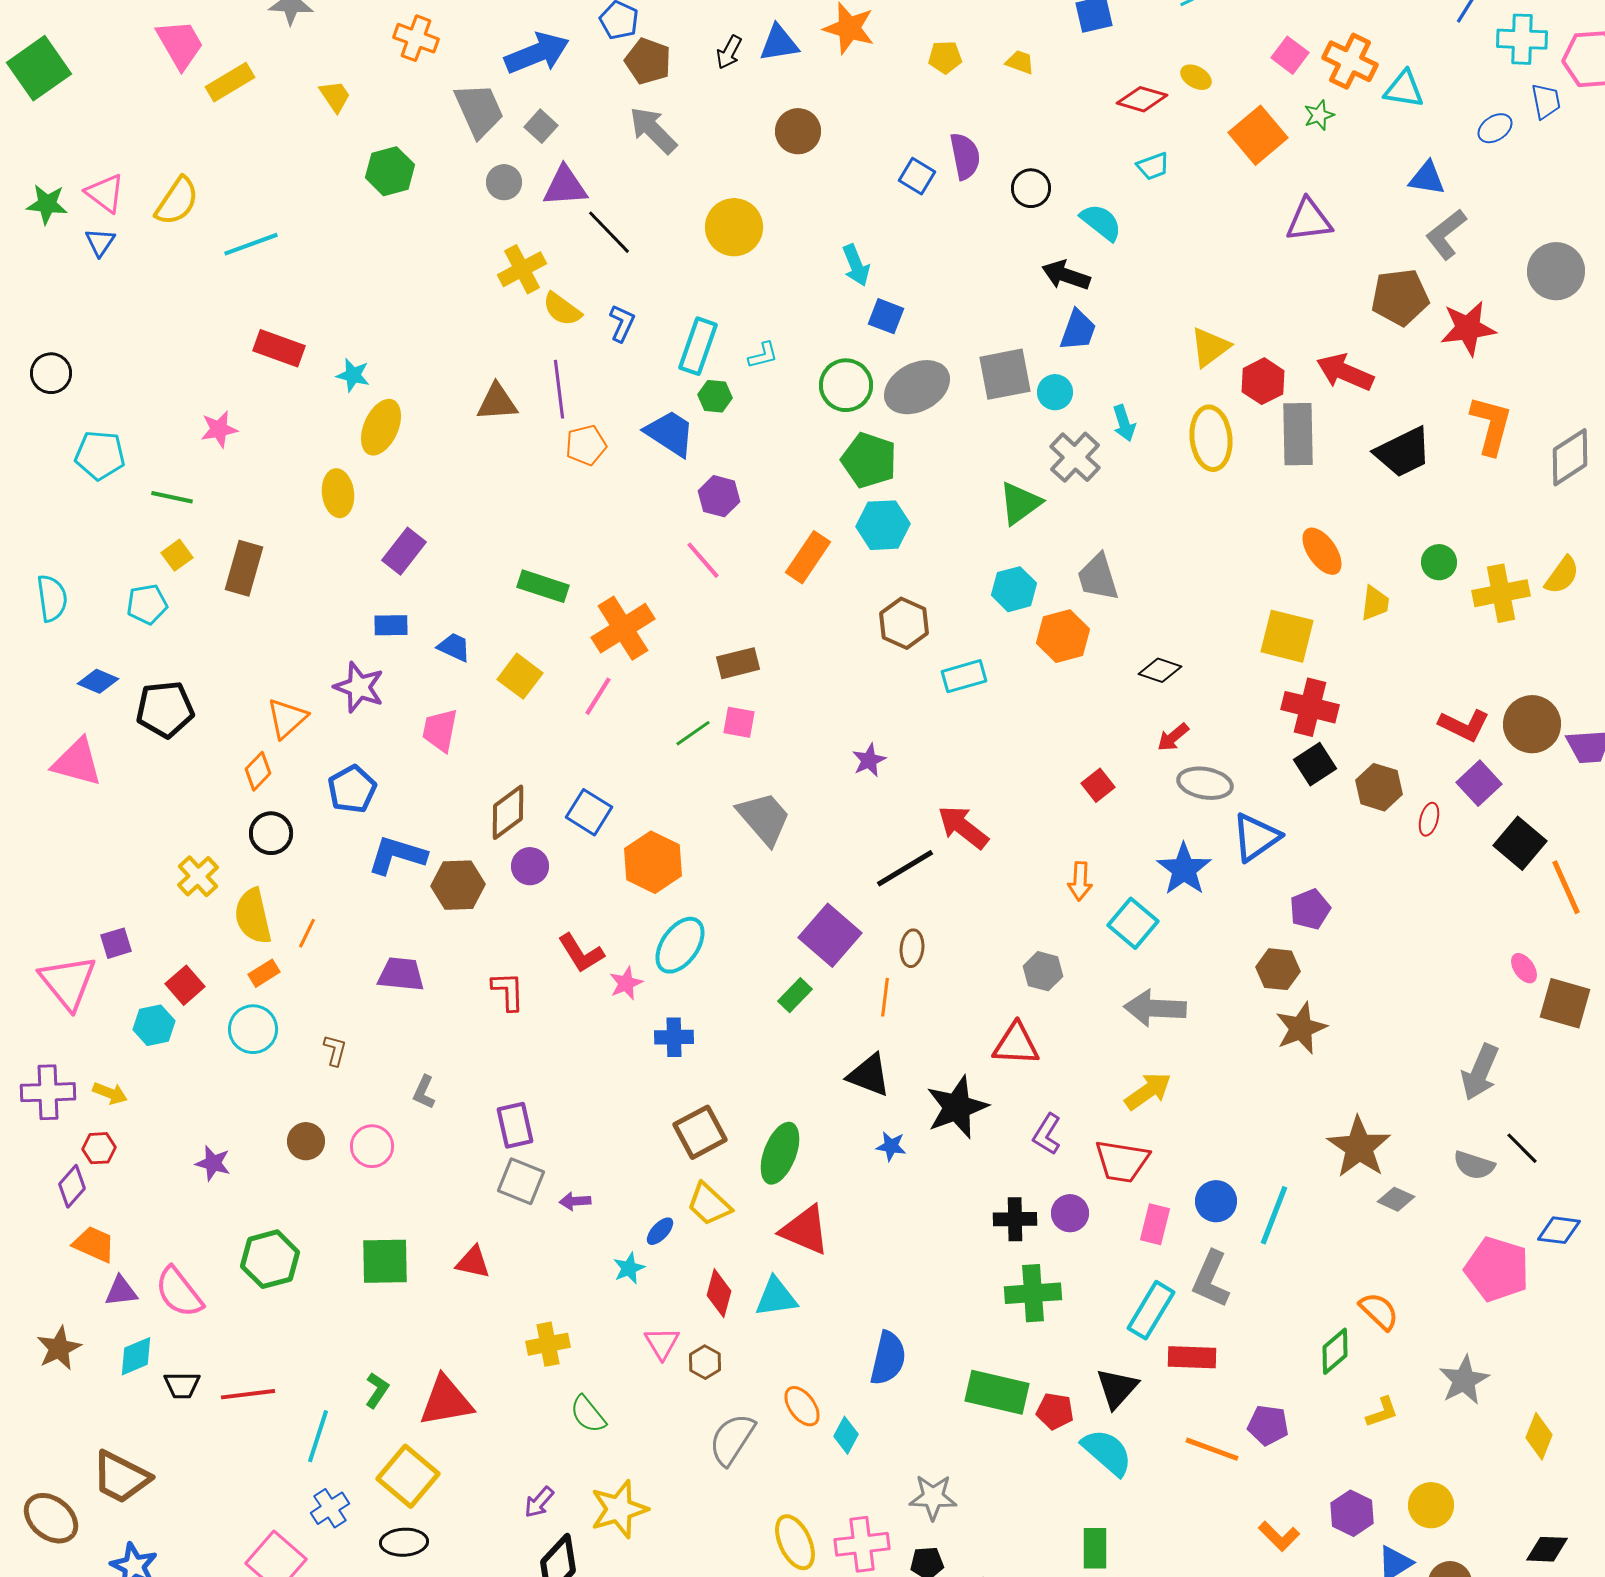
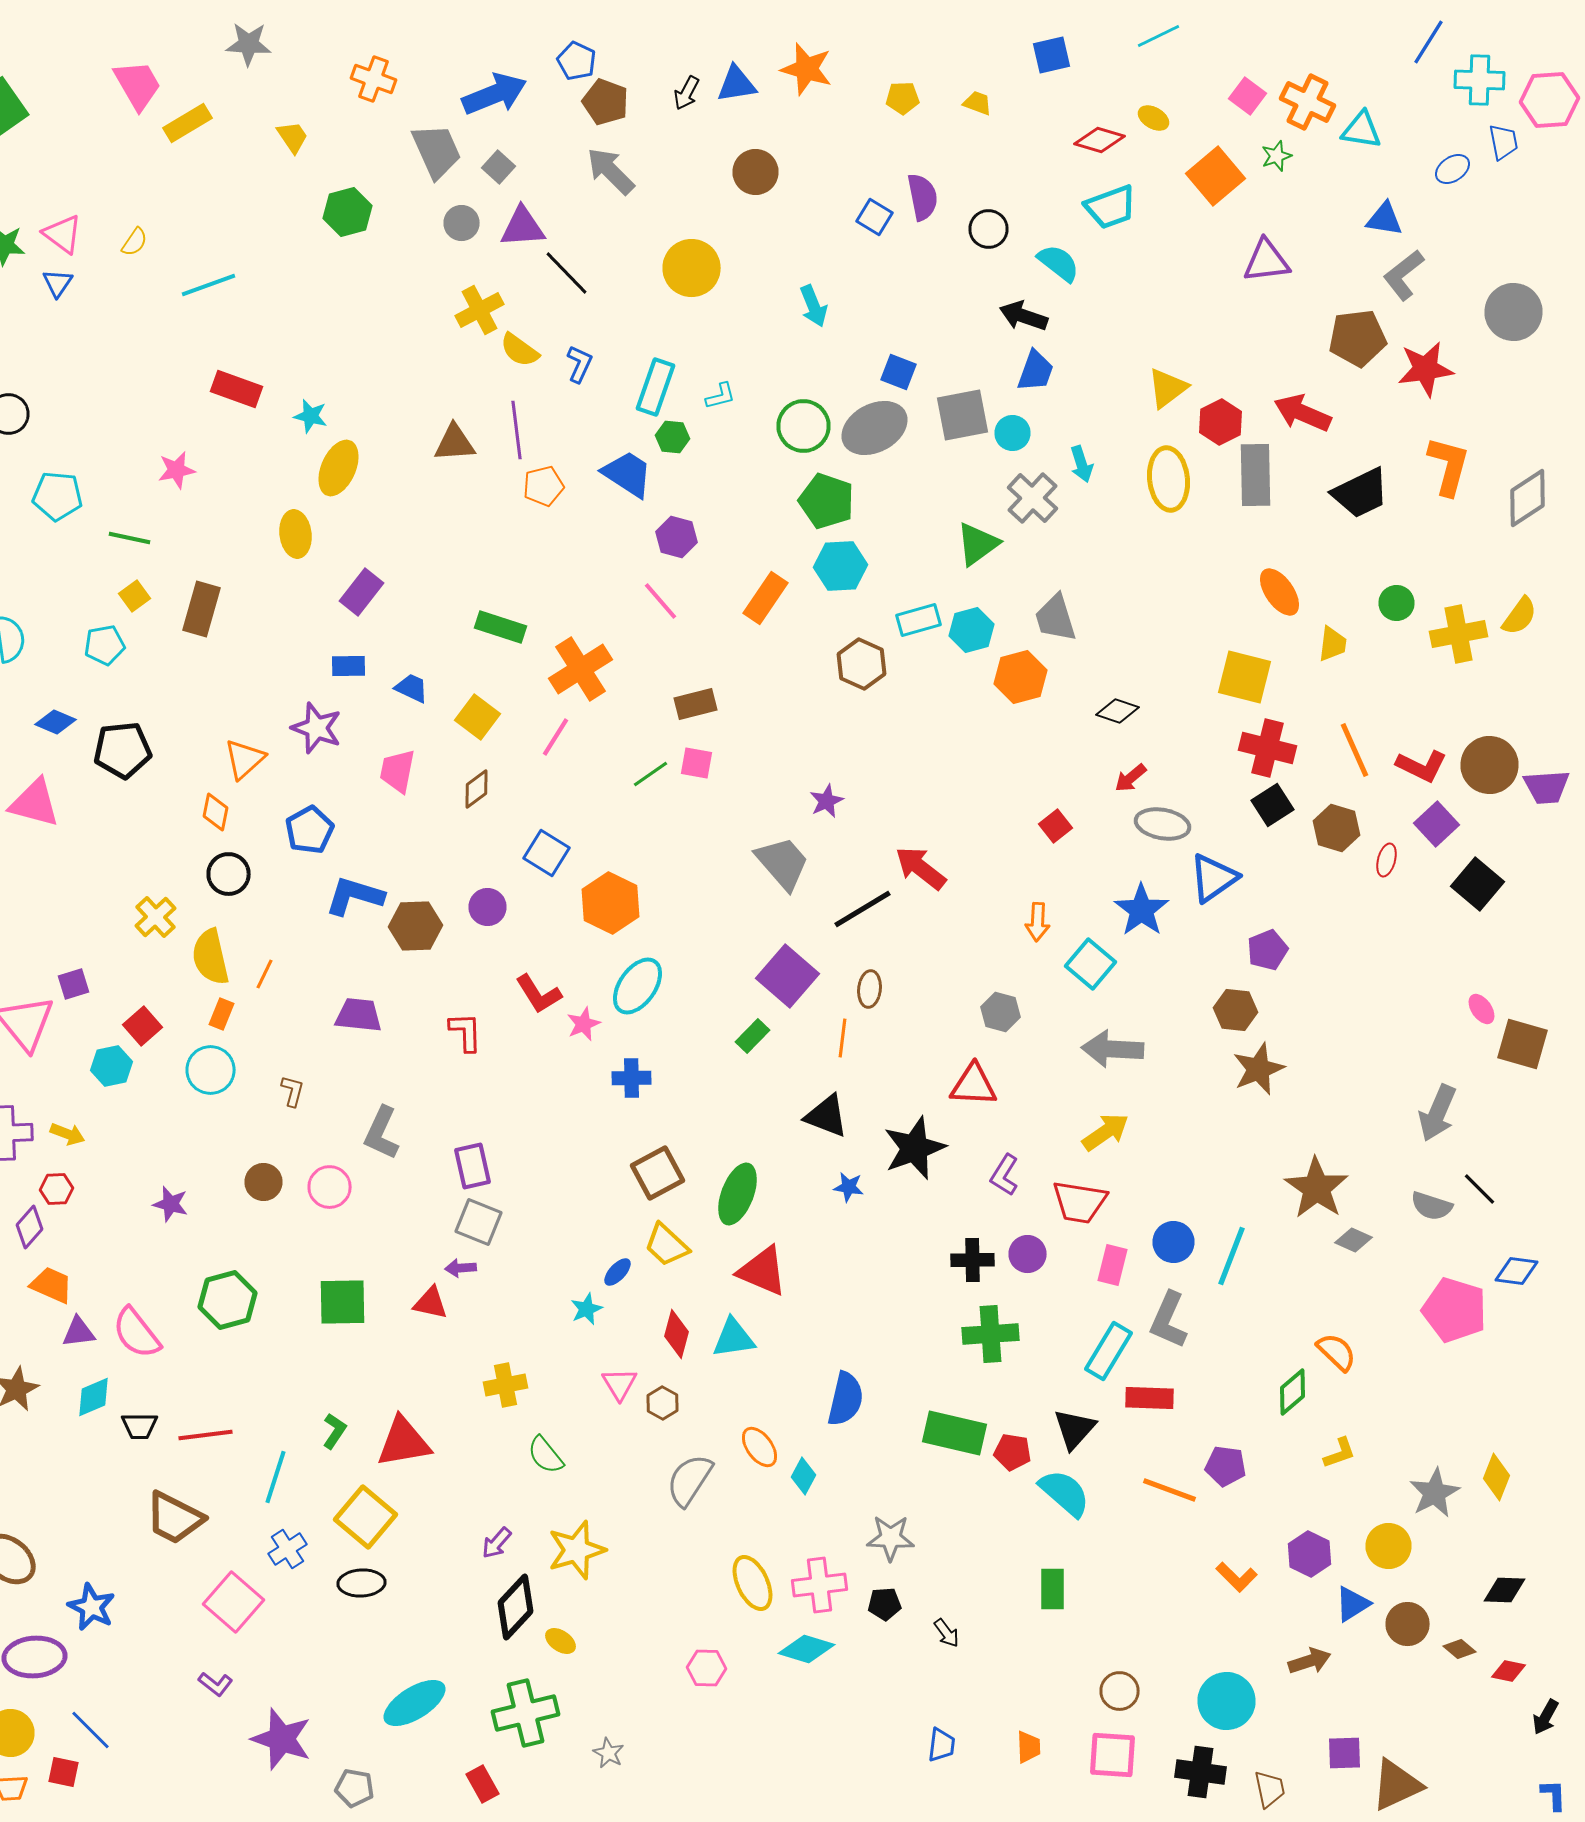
cyan trapezoid: (1153, 166) -> (1110, 207), size x1.6
yellow semicircle: (177, 201) -> (134, 242), size x0.6
blue square: (886, 316) -> (898, 372), moved
cyan rectangle: (964, 676) -> (918, 620), moved
orange diamond: (258, 771) -> (216, 812), turned -33
brown diamond: (508, 812) -> (476, 789), moved, size x0.7
gray trapezoid: (764, 818) -> (782, 863), moved
orange line: (1566, 887) -> (1354, 750), moved
orange rectangle: (264, 973) -> (222, 1014), turned -36
gray L-shape: (424, 1092) -> (382, 1133), size x1.6
purple arrow: (575, 1201) -> (460, 1268), moved
gray star: (1464, 1380) -> (1434, 1493), moved
brown trapezoid: (121, 1477) -> (174, 1518), moved

